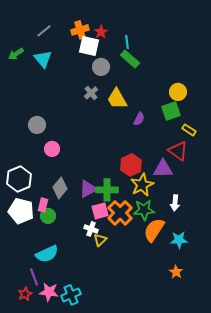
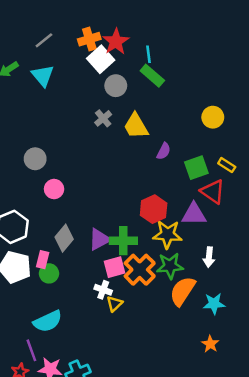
red star: (101, 32) -> (116, 42), size x1.5
white square: (89, 46) -> (101, 59), turned 35
green square: (171, 111) -> (196, 168), moved
yellow star: (142, 185) -> (167, 234), turned 30

